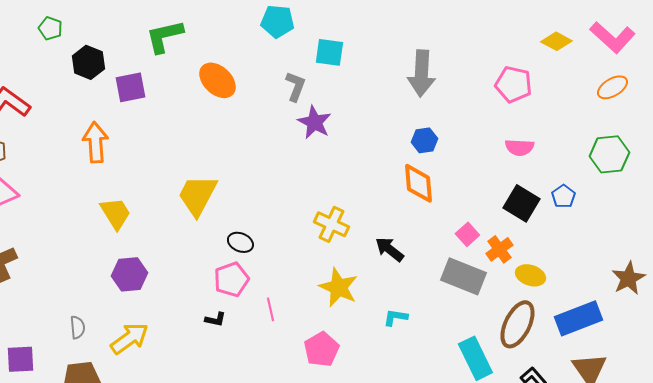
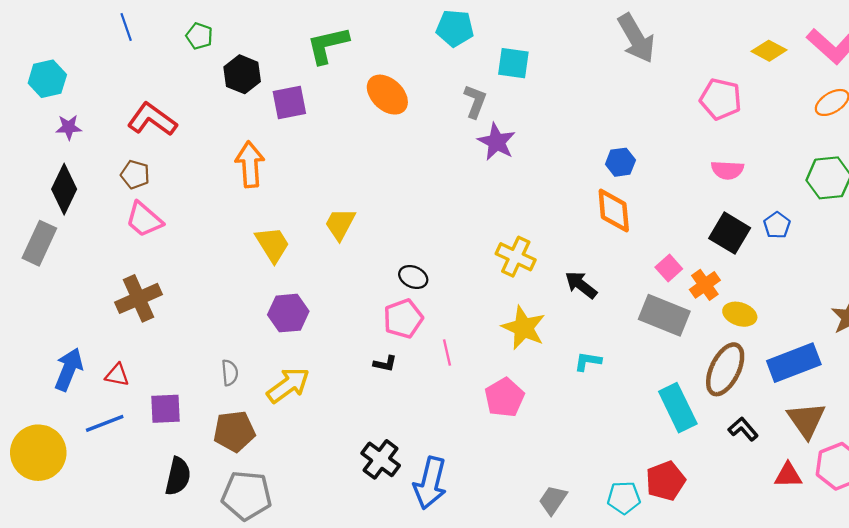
gray arrow: (421, 73) -> (636, 38), moved, turned -33
yellow trapezoid: (197, 195) -> (340, 224), moved, size x0.7

